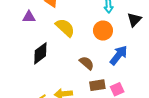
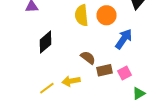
yellow semicircle: (65, 28) -> (81, 15), moved, turned -135
brown semicircle: (87, 63) -> (88, 58), moved

